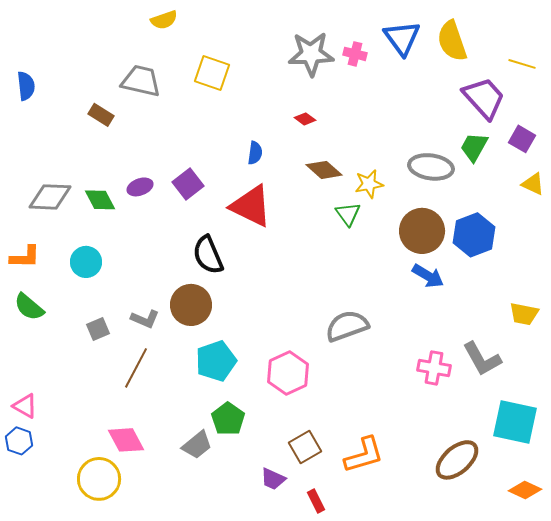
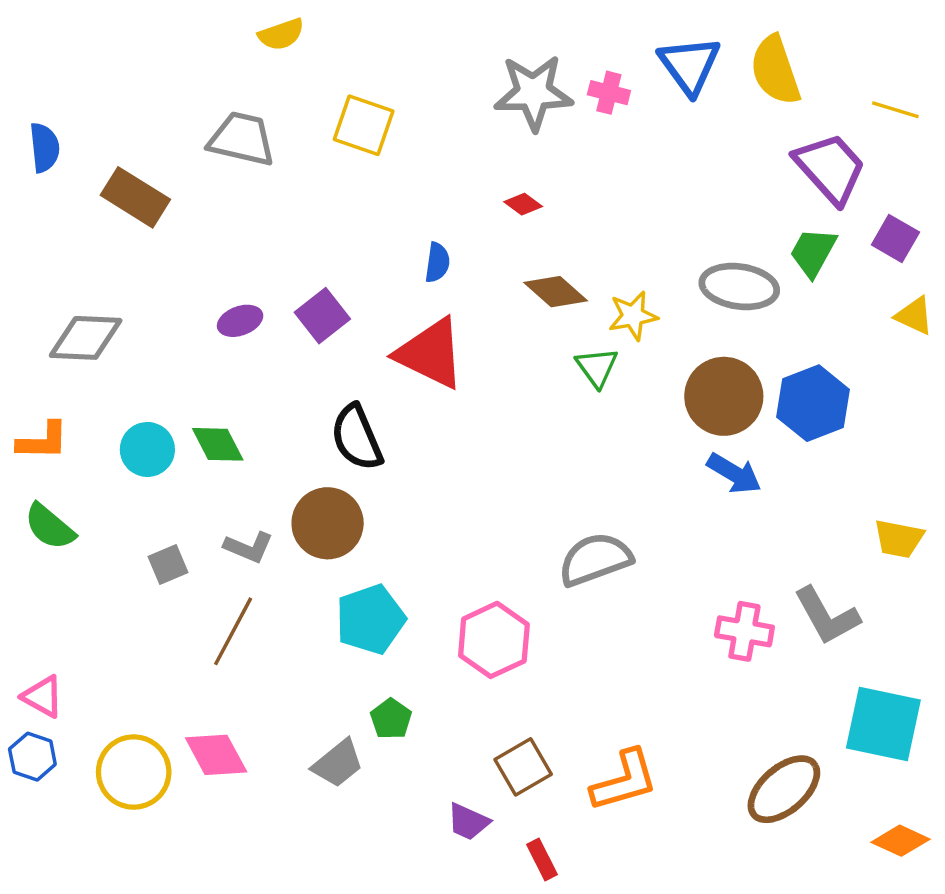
brown rectangle: (101, 115) -> (135, 197), moved, size x1.5
green diamond: (100, 200) -> (218, 444), moved
green pentagon: (228, 419) -> (391, 719), size x0.7
yellow circle: (99, 479) -> (134, 772), moved

